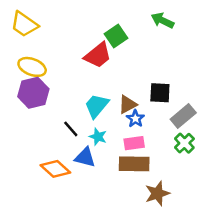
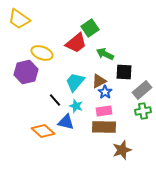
green arrow: (162, 20) -> (105, 54), moved
yellow ellipse: (32, 67) -> (42, 53), moved
green cross: (184, 143) -> (143, 111), turned 35

